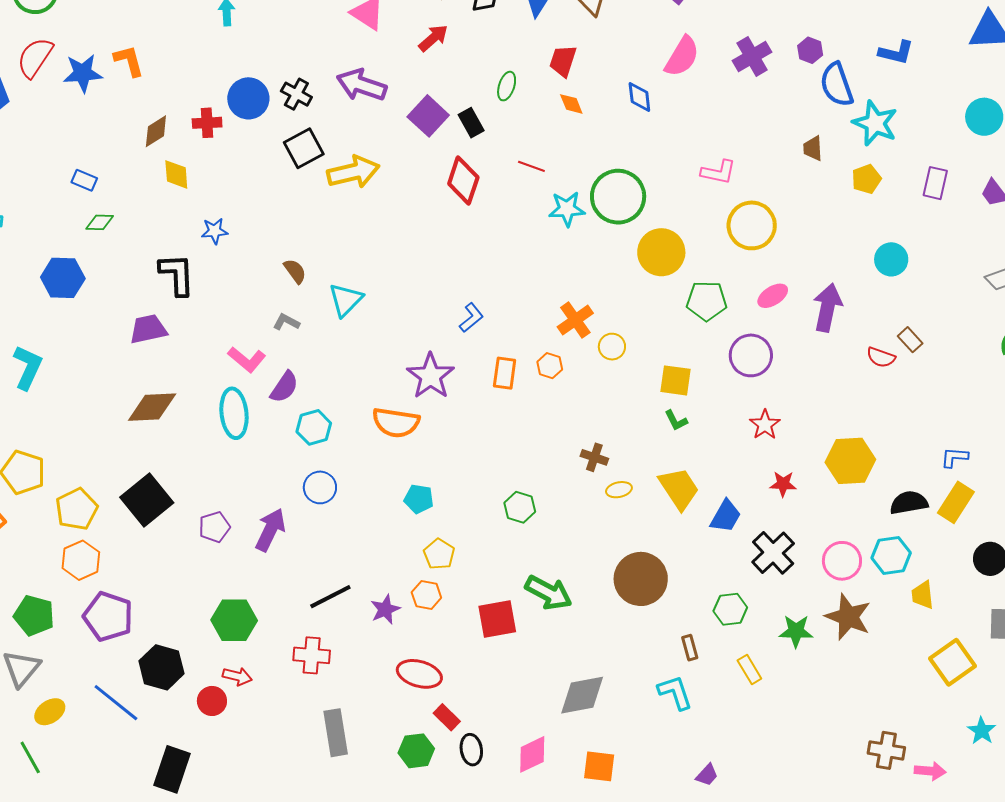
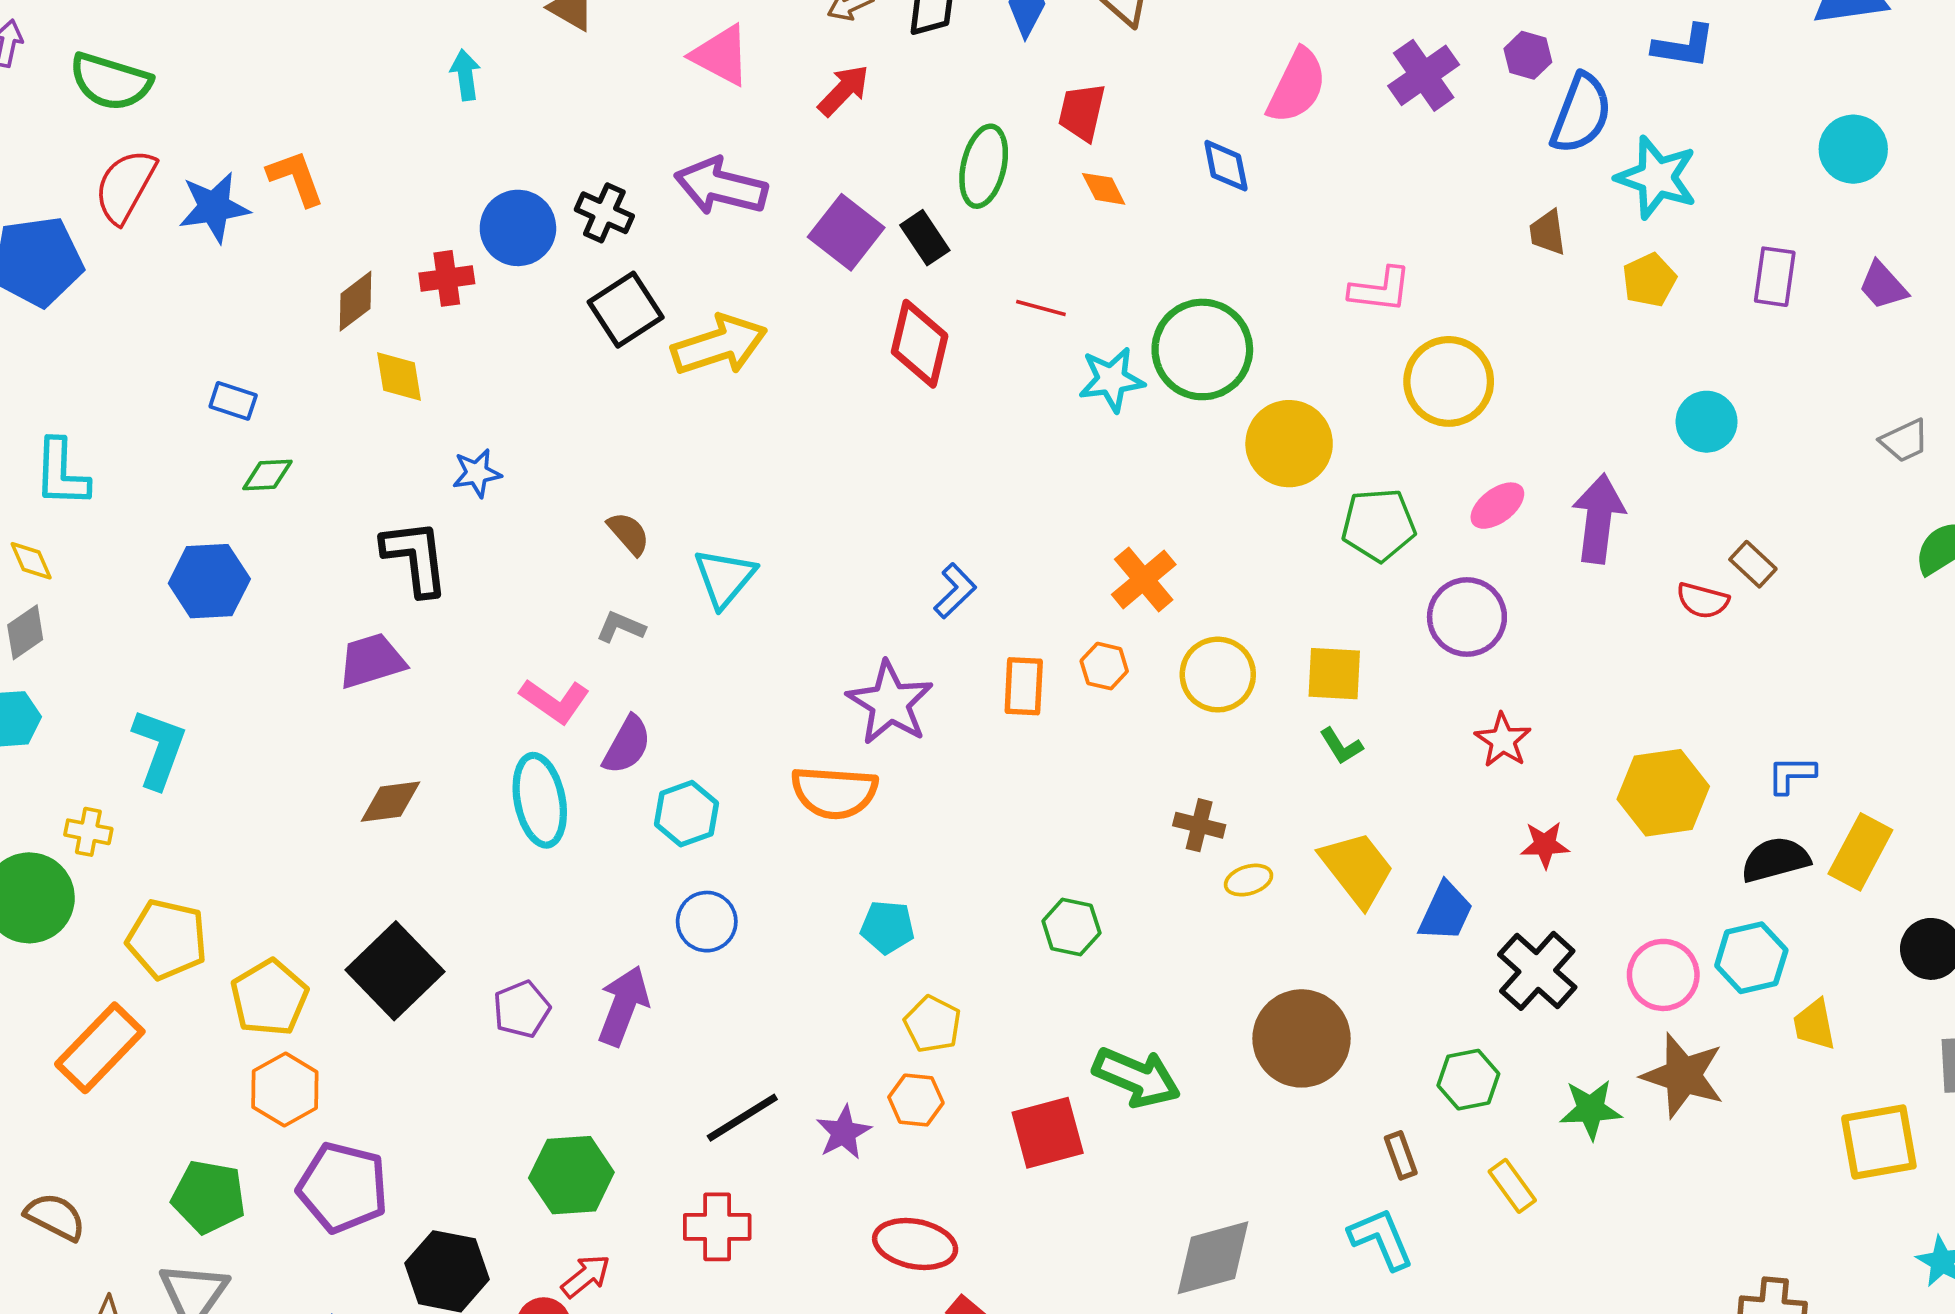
blue semicircle: (837, 85) -> (1581, 114), turned -135
green ellipse: (507, 86) -> (984, 166), size x1.5
yellow circle: (612, 347) -> (1218, 675), moved, size x1.5
brown diamond: (152, 407) -> (390, 802), size x0.7
blue L-shape: (954, 457) -> (1791, 775), moved
yellow square: (953, 662) -> (1879, 1142), turned 30
red arrow: (237, 676) -> (586, 1276), turned -48

